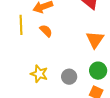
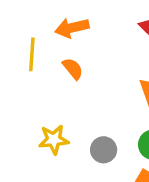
yellow star: (39, 74) -> (54, 140), turned -30

